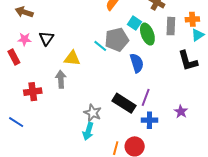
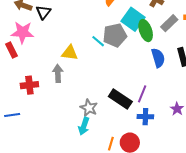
cyan square: (134, 23) -> (133, 19), size x1.6
gray rectangle: (171, 26) -> (169, 23), turned 42
black triangle: (46, 38) -> (43, 12), moved
pink star: (24, 39) -> (22, 32), size x1.6
blue semicircle: (137, 63) -> (158, 58), moved
blue line: (16, 122) -> (12, 115), turned -42

